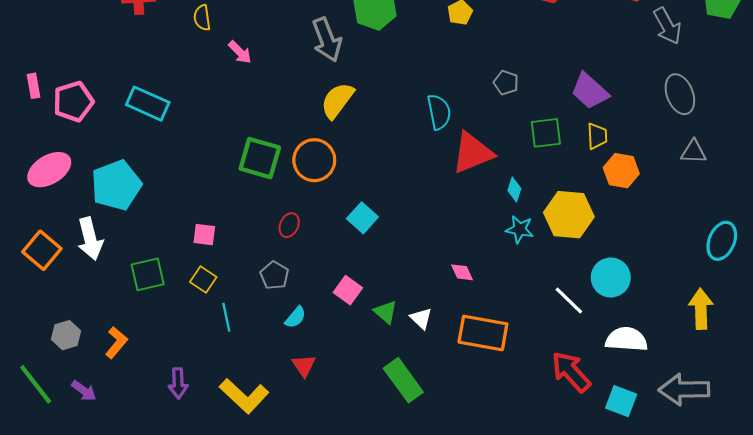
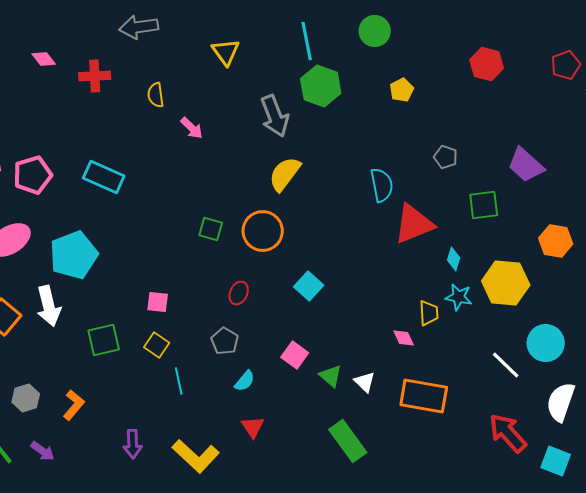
yellow trapezoid: (597, 136) -> (429, 313), moved
green square: (260, 158) -> (211, 229), size x0.6
white semicircle: (626, 339) -> (561, 402), turned -75

